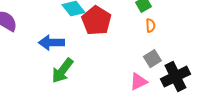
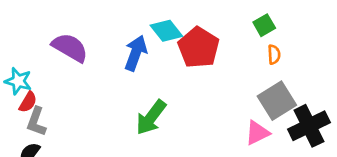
blue arrow: (51, 43) -> (136, 53), moved, turned 110
gray square: (152, 59) -> (277, 101), size x1.5

